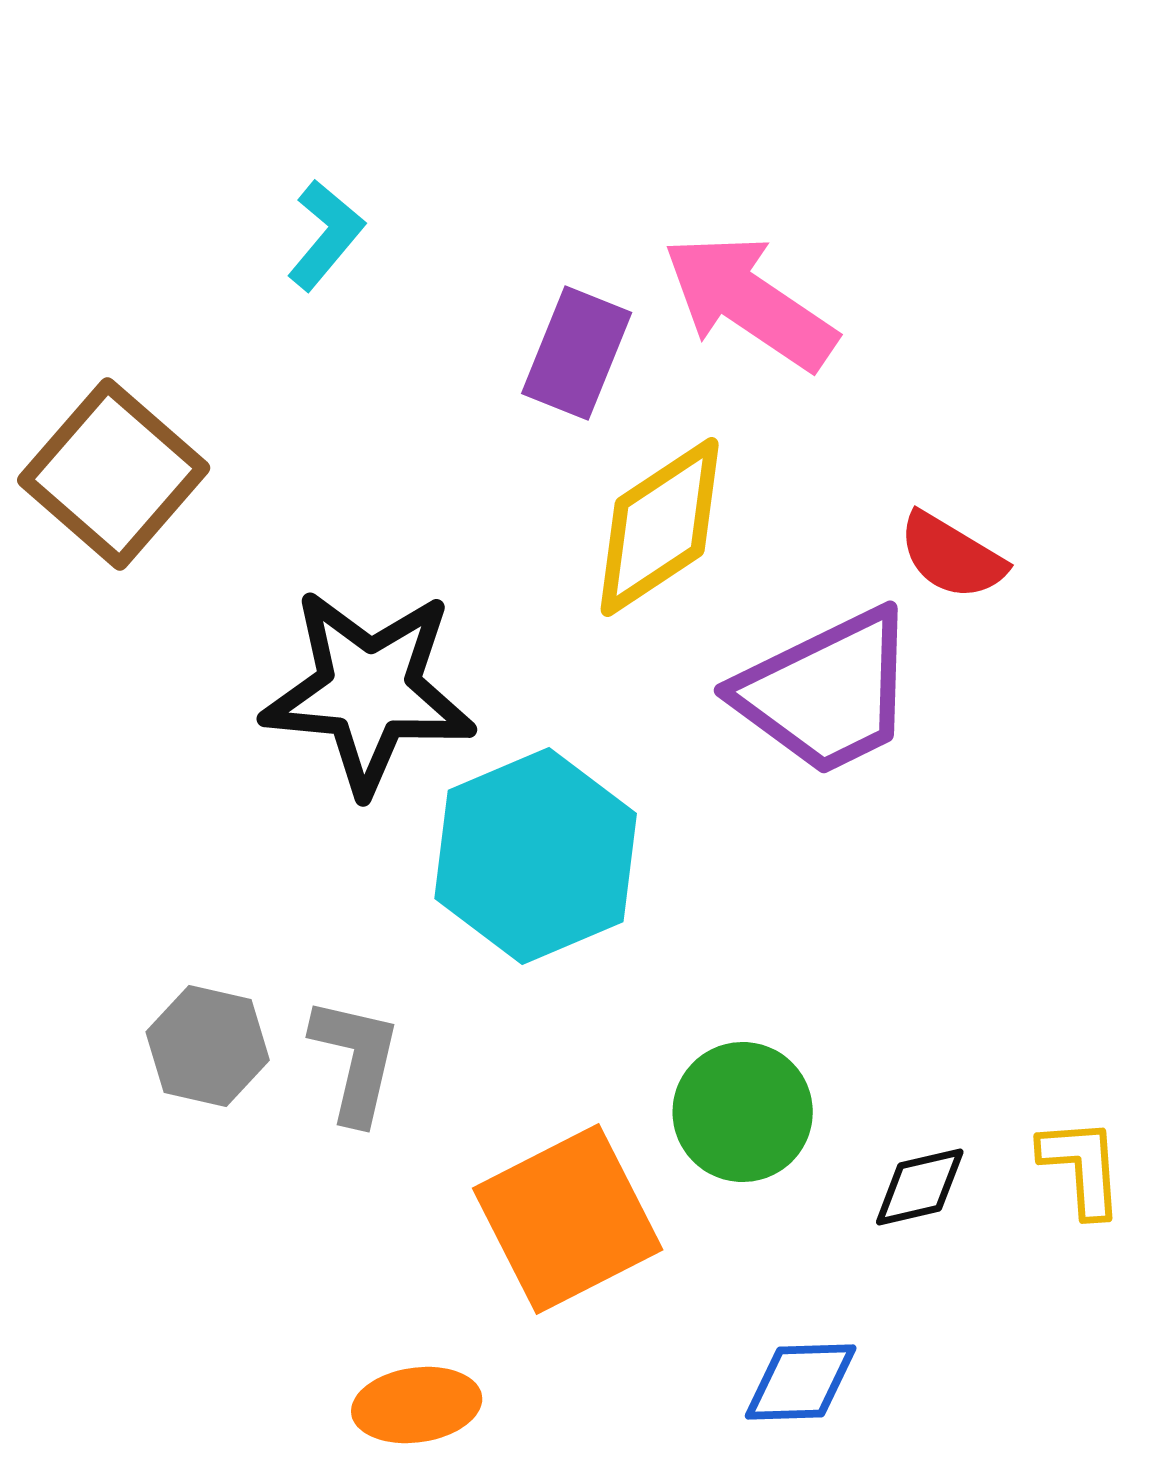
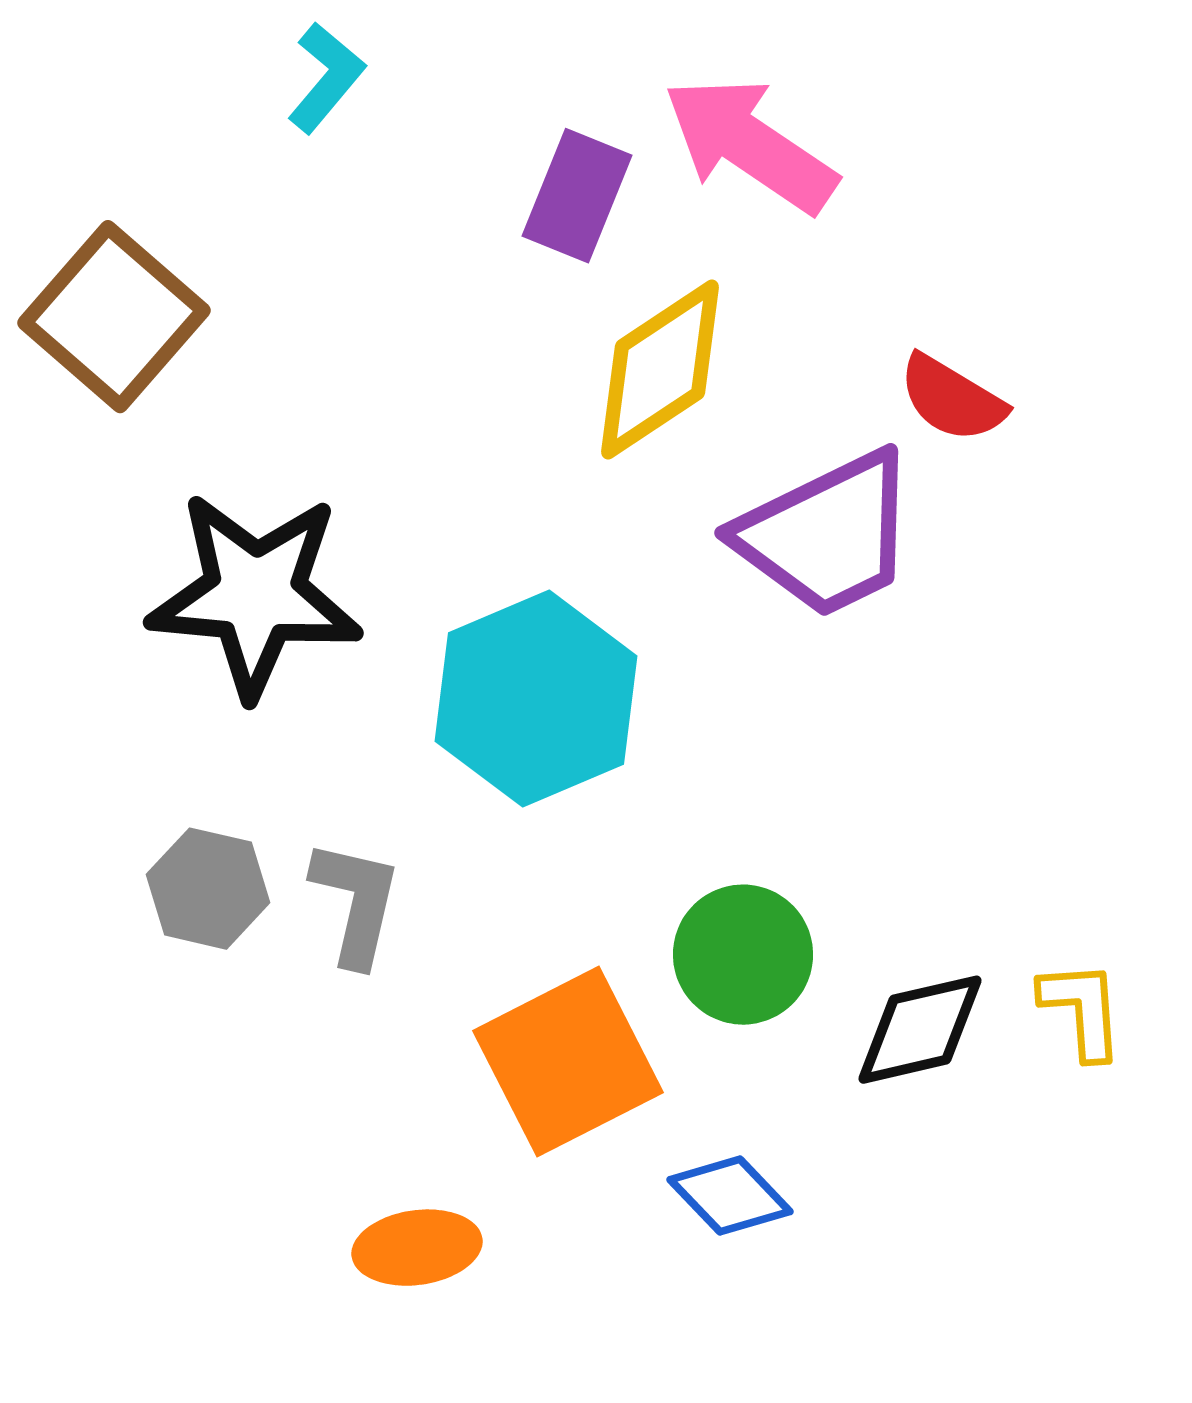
black star: (369, 691) -> (255, 595), moved
black diamond: (920, 1187) -> (920, 1030), size x1.4
blue diamond: (801, 1382) -> (730, 1196), moved, turned 48

